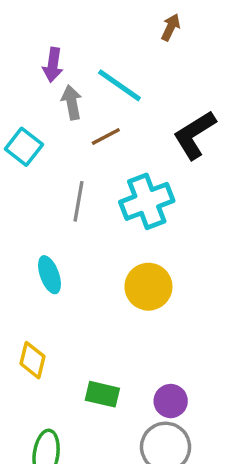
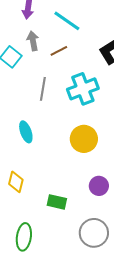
gray arrow: (72, 102) -> (33, 41), moved
purple circle: (171, 401) -> (99, 186), moved

